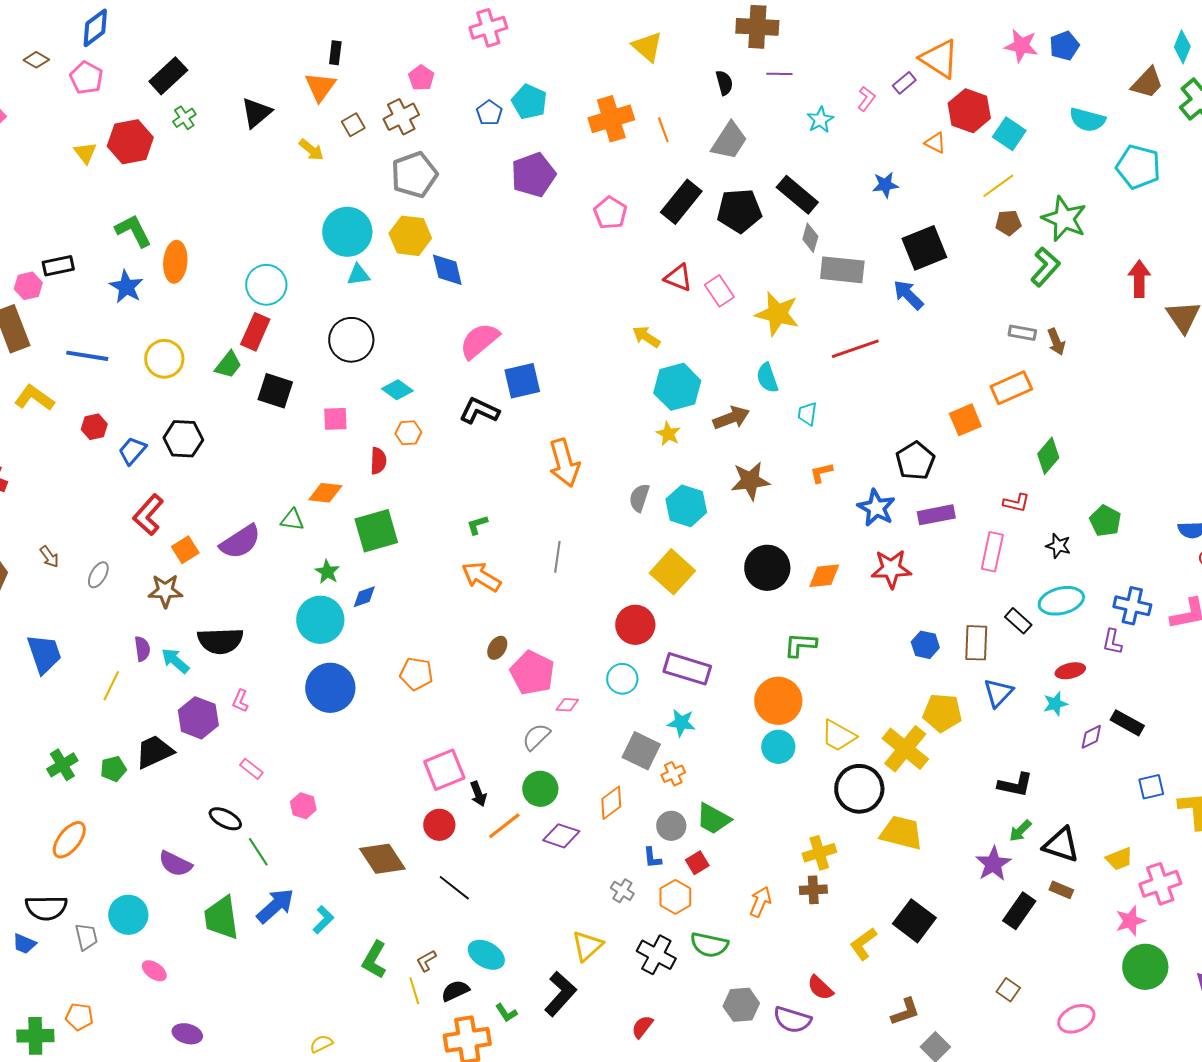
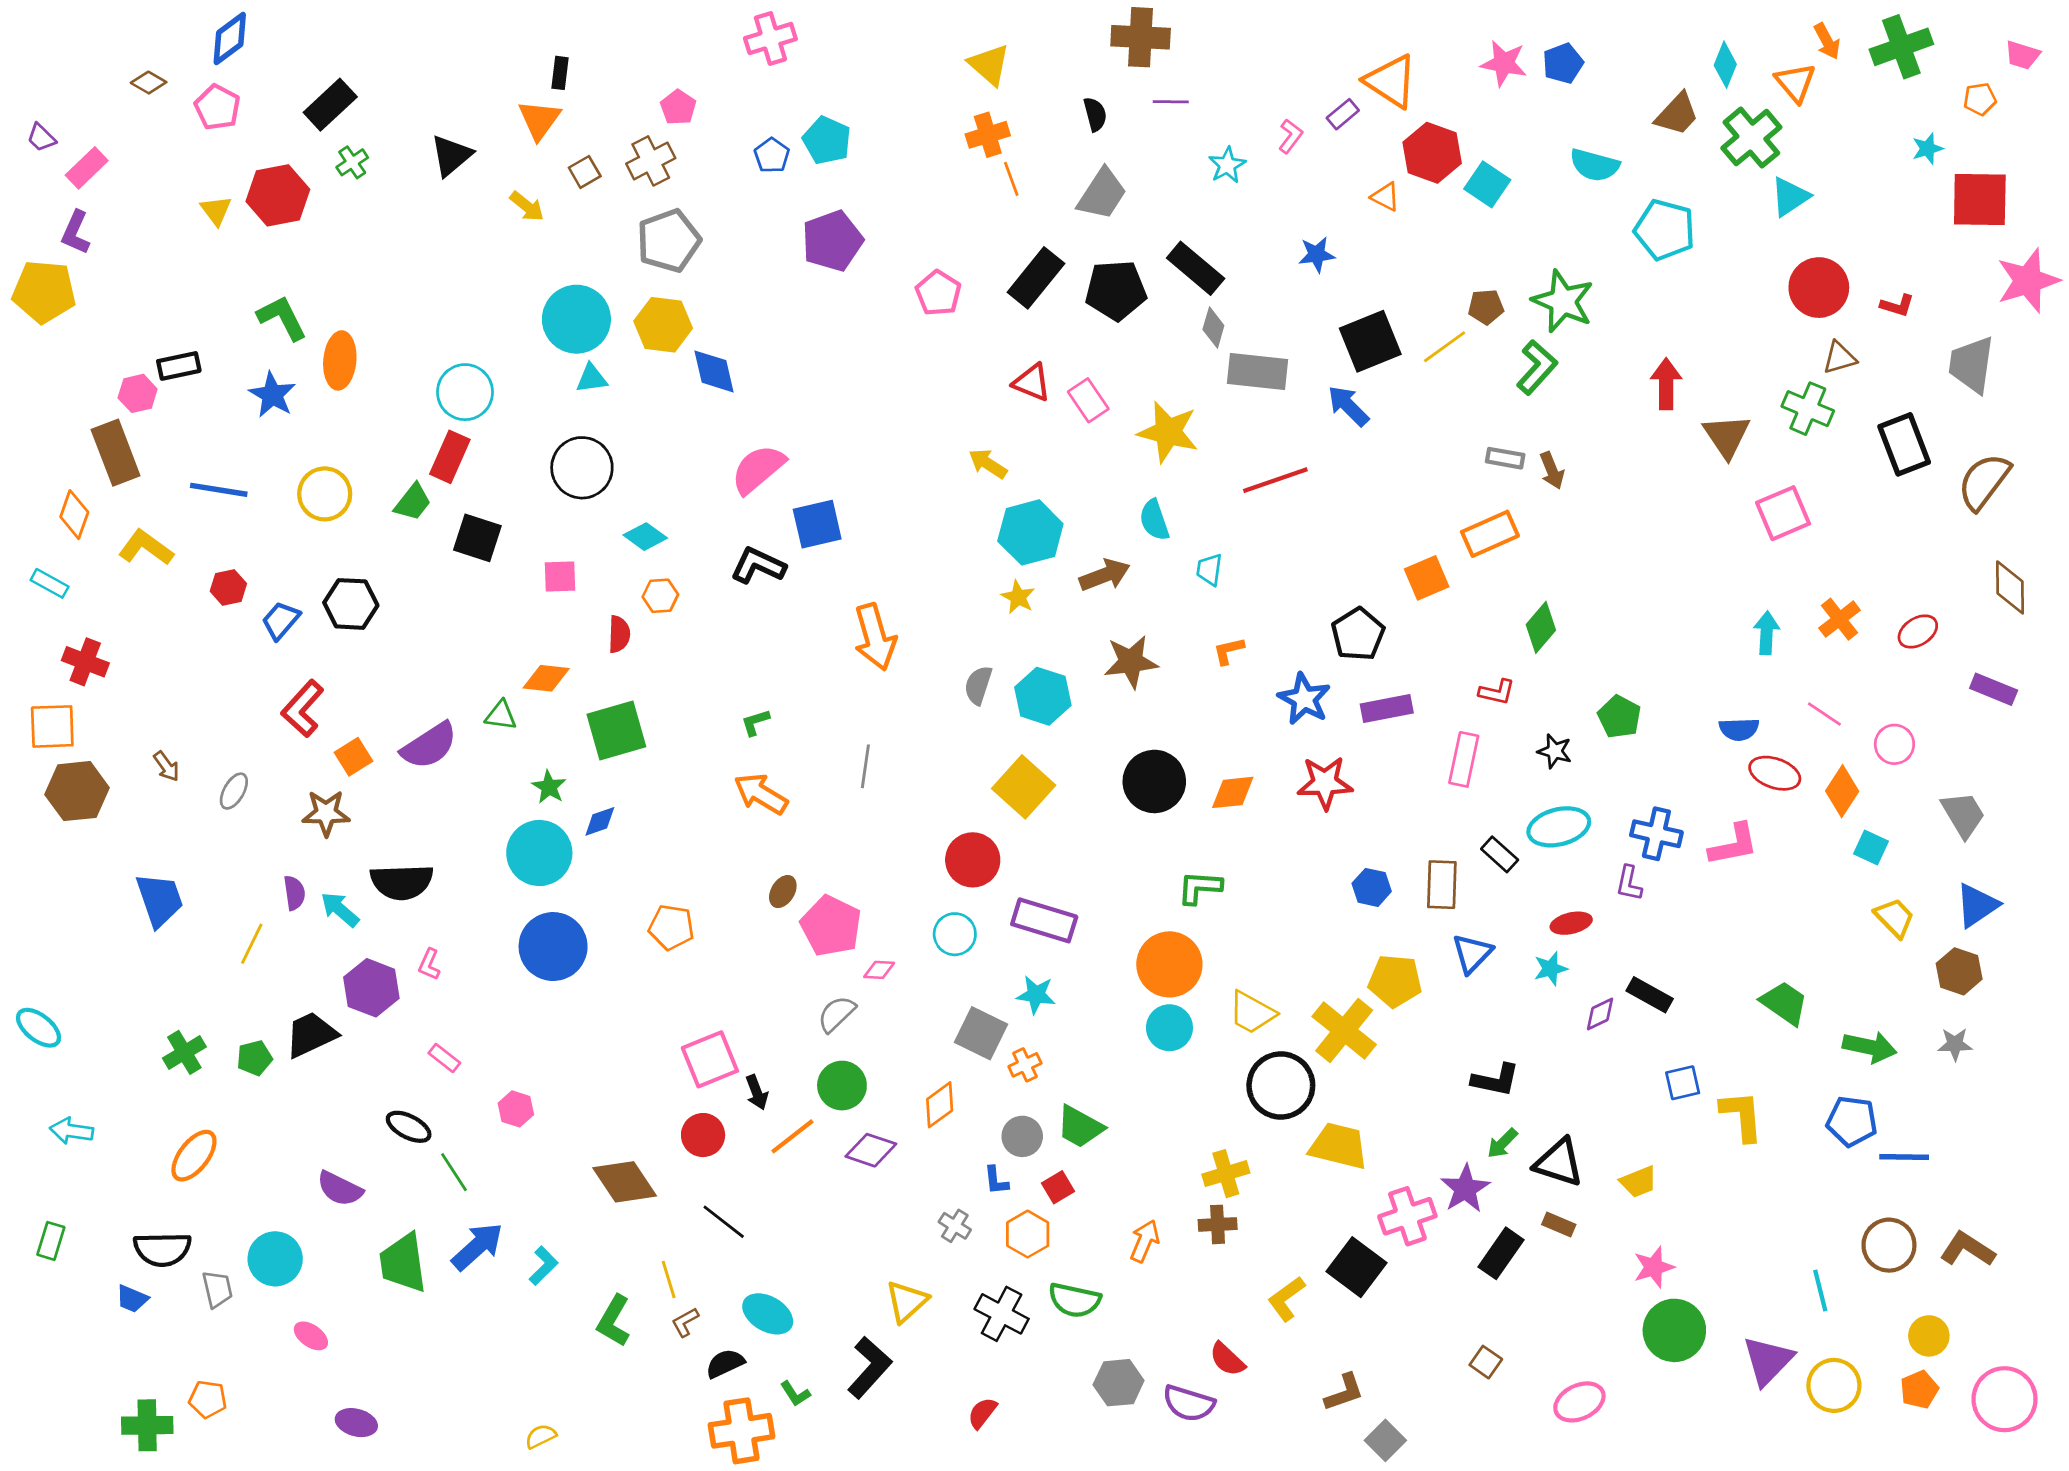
orange cross: (611, 119) -> (988, 135), moved, size x0.7
yellow line: (998, 186) -> (1445, 347), moved
pink cross: (1160, 884) -> (1407, 1216), moved
yellow line: (414, 991) -> (669, 1279), moved

